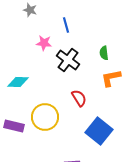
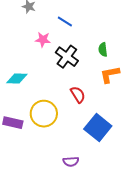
blue line: (66, 25) -> (65, 22), turned -42

